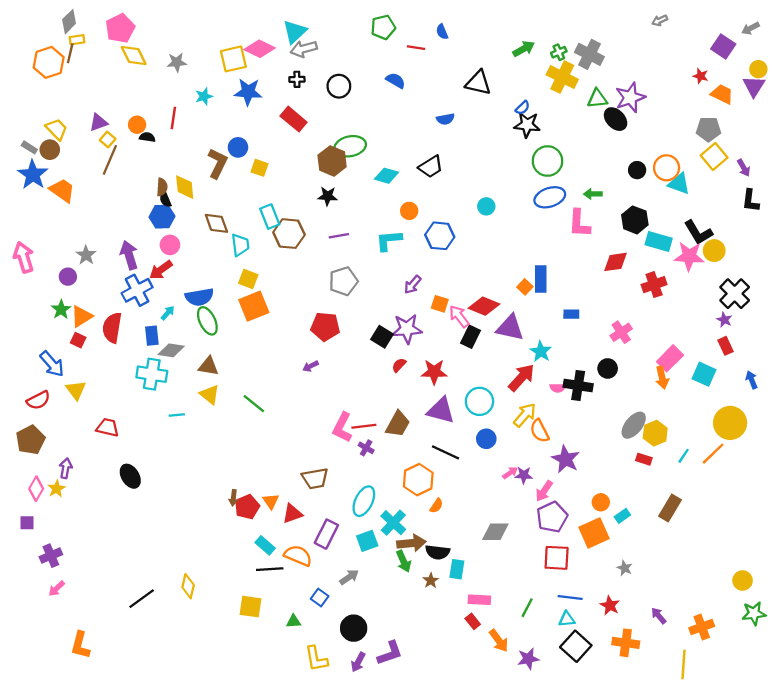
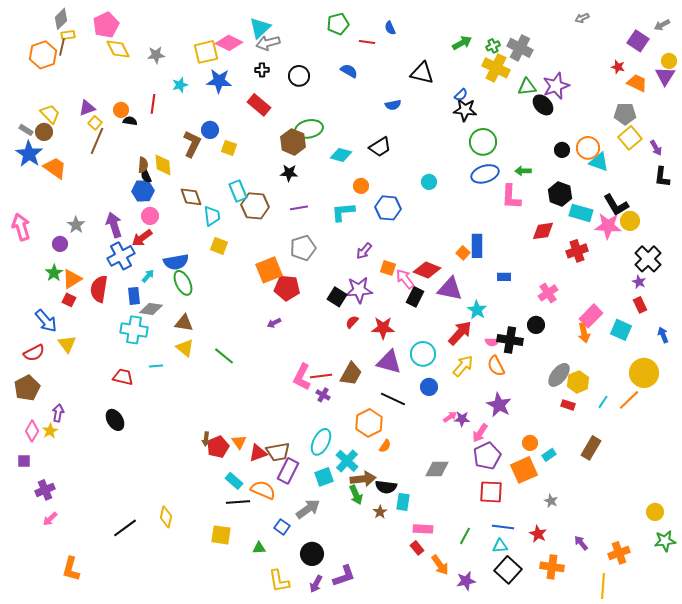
orange square: (254, 306) -> (269, 270), moved
red trapezoid: (108, 427) -> (123, 377), moved
orange semicircle: (540, 431) -> (496, 366), moved
brown trapezoid: (315, 478) -> (278, 452), moved
gray arrow: (349, 577) -> (308, 509), size x1.4

